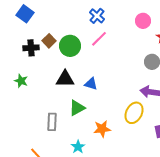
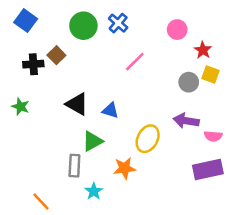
pink line: (99, 39) -> (135, 62), moved
green circle: (70, 46) -> (83, 26), moved
black triangle: (65, 79) -> (77, 104), turned 30
yellow ellipse: (134, 113) -> (148, 139), moved
gray rectangle: (52, 122) -> (74, 166), moved

